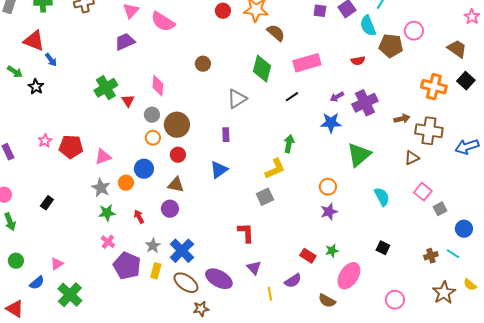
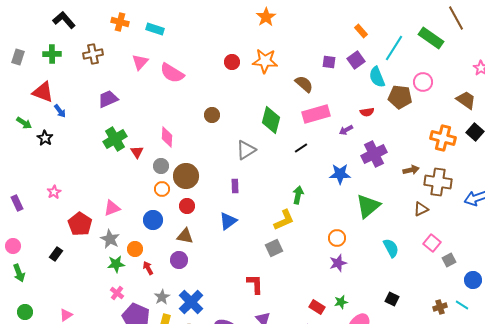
brown semicircle: (276, 33) -> (304, 84), moved
purple trapezoid: (125, 42) -> (108, 99), moved
purple arrow: (337, 97) -> (346, 130), moved
red pentagon: (71, 147) -> (80, 224), moved, turned 30
orange circle: (126, 183) -> (135, 249), moved

